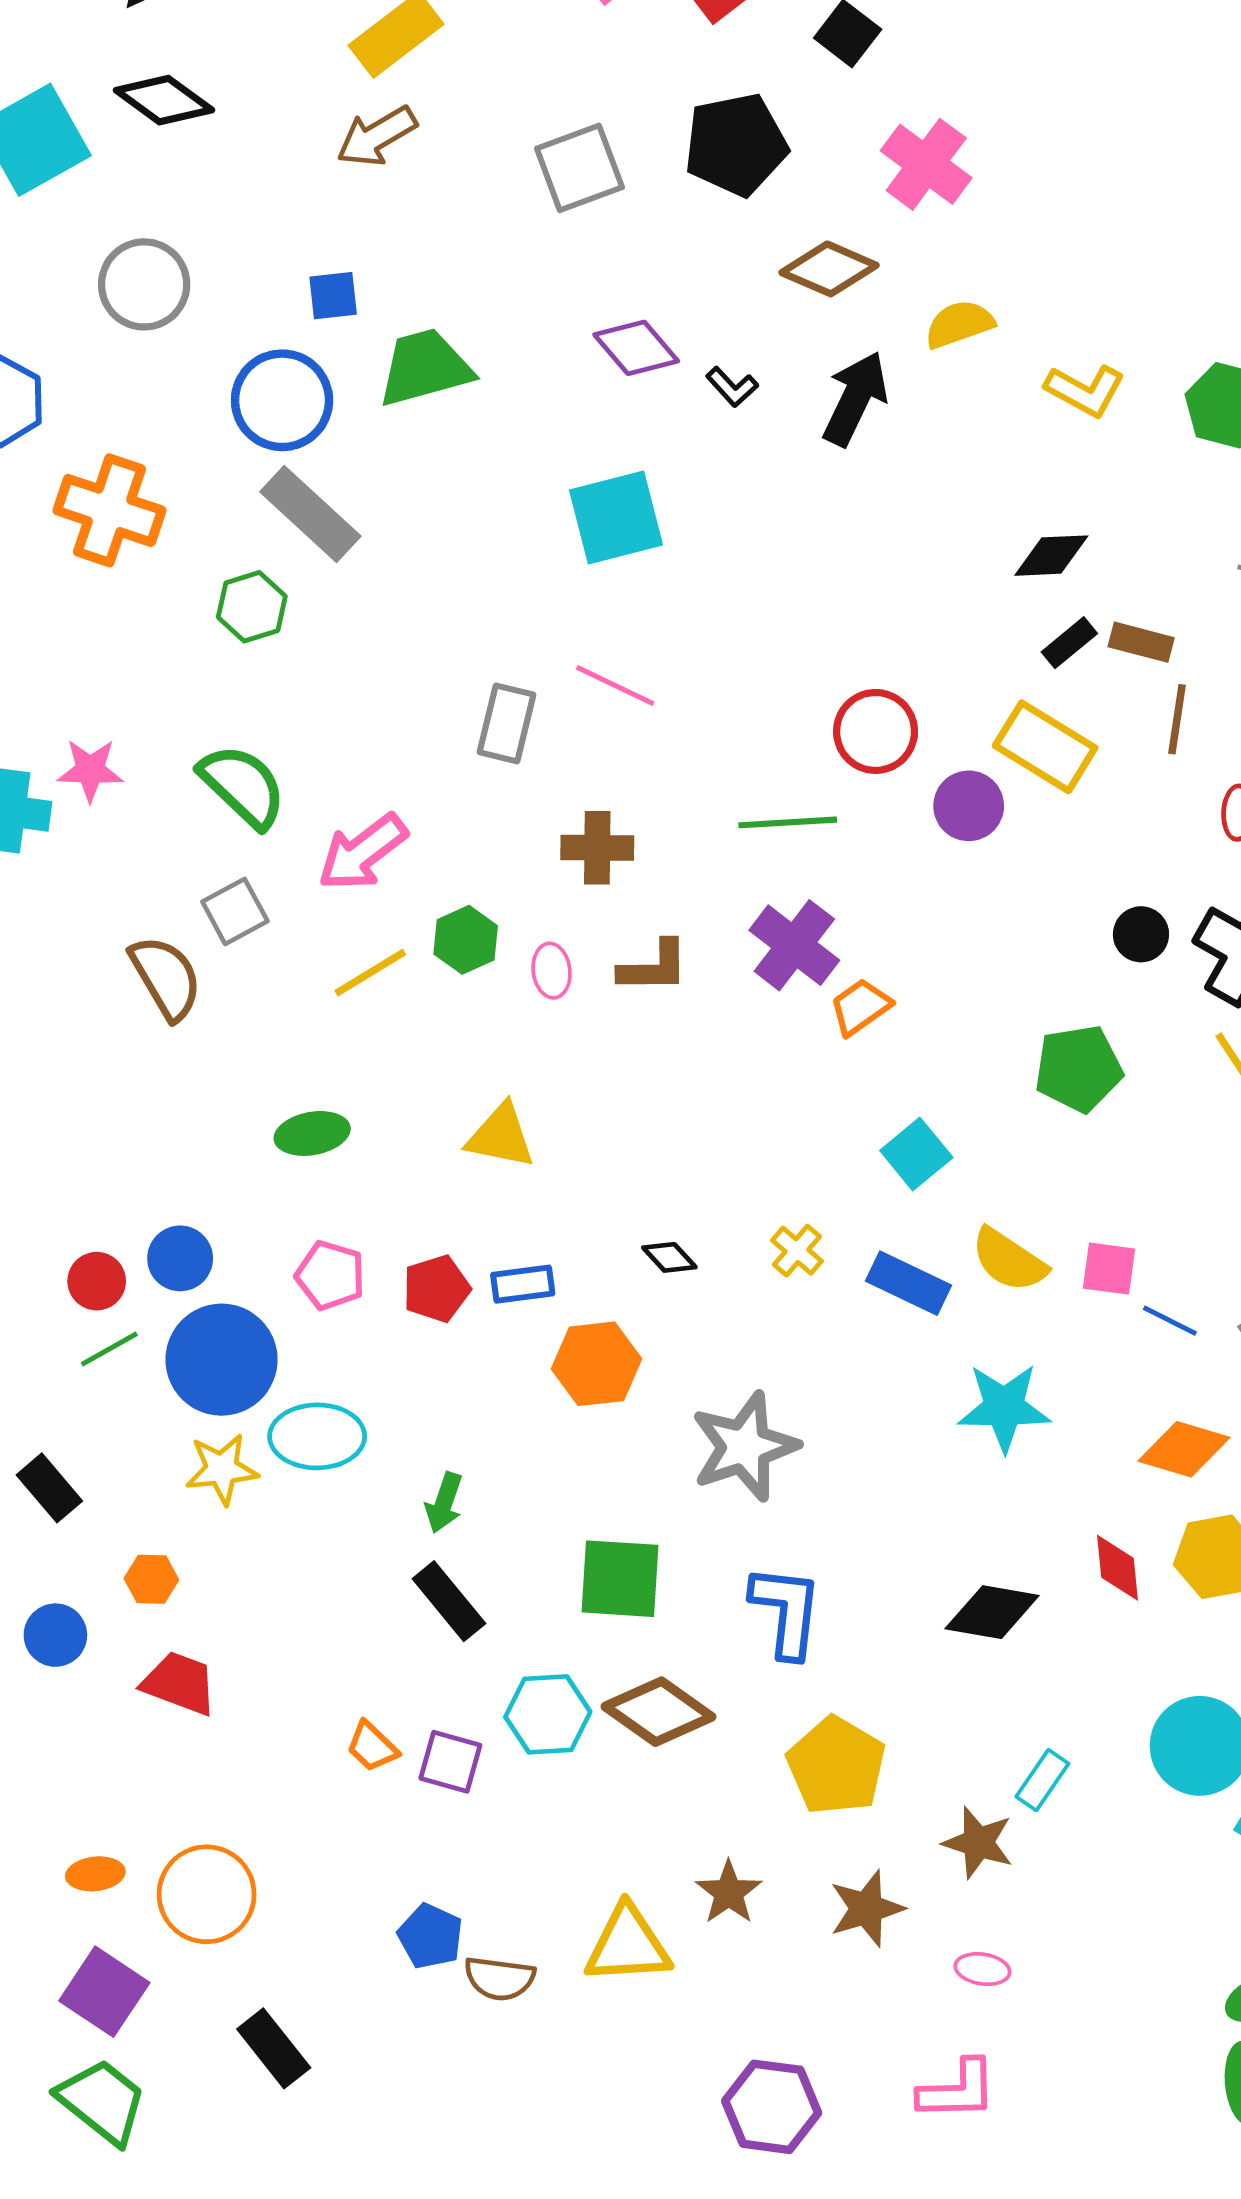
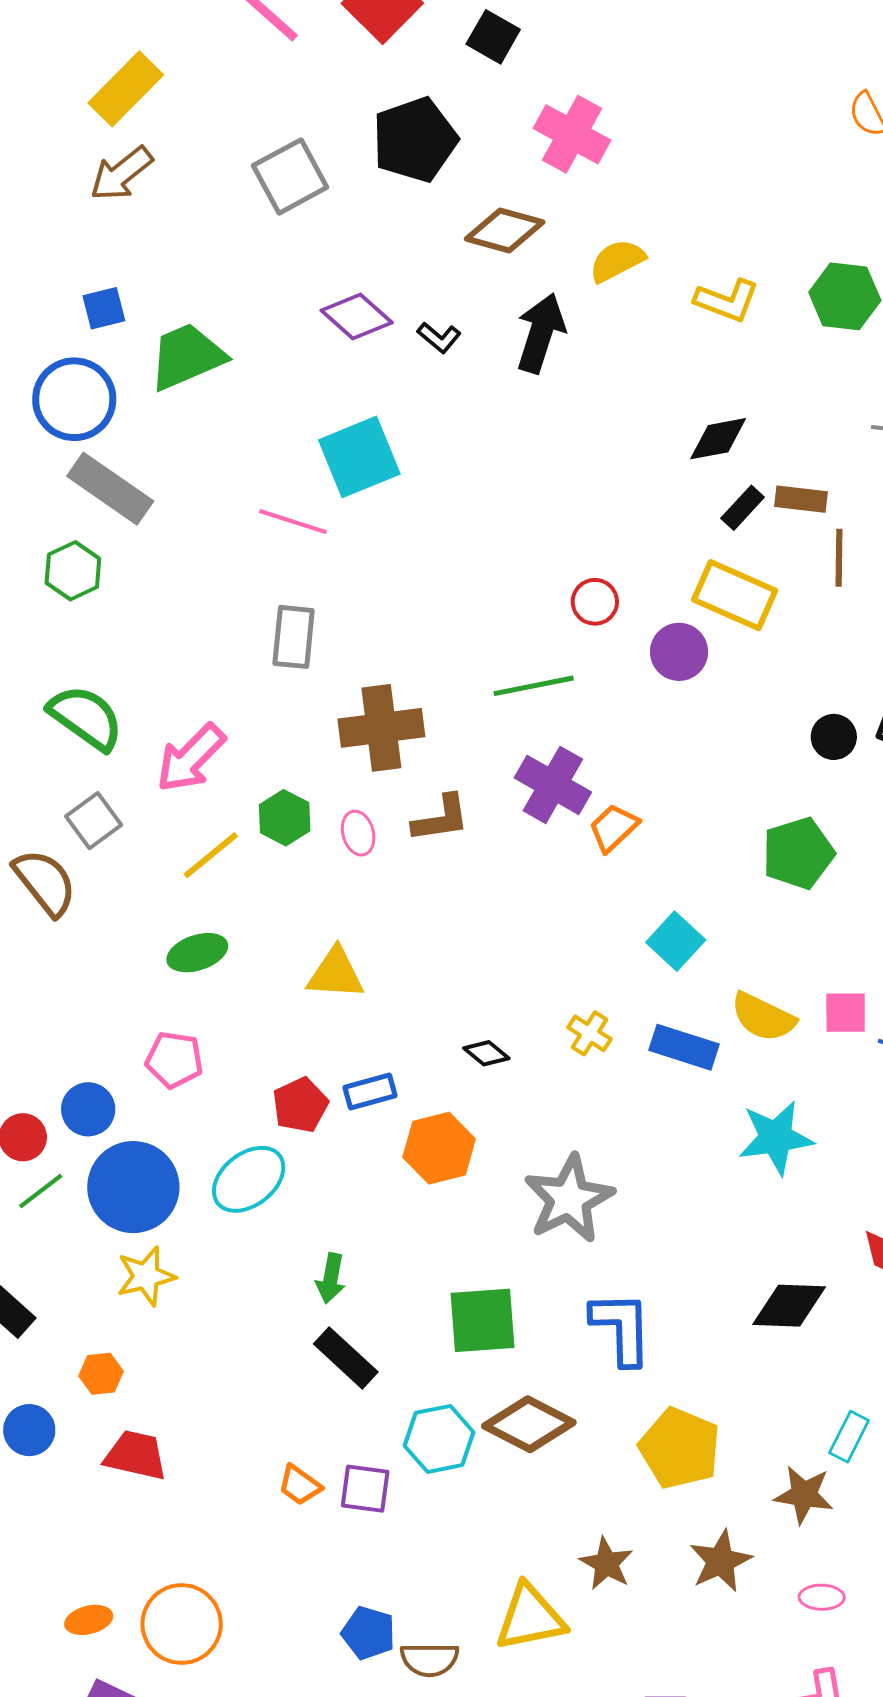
pink line: (615, 685) -> (293, 522), moved
red circle: (876, 731) -> (595, 602), size x0.7
brown cross: (597, 848) -> (381, 728), size x1.4
green ellipse: (312, 1133) -> (197, 953), moved
pink pentagon: (330, 1275) -> (174, 1060), moved
cyan ellipse: (317, 1436) -> (249, 1179), moved, turned -30

